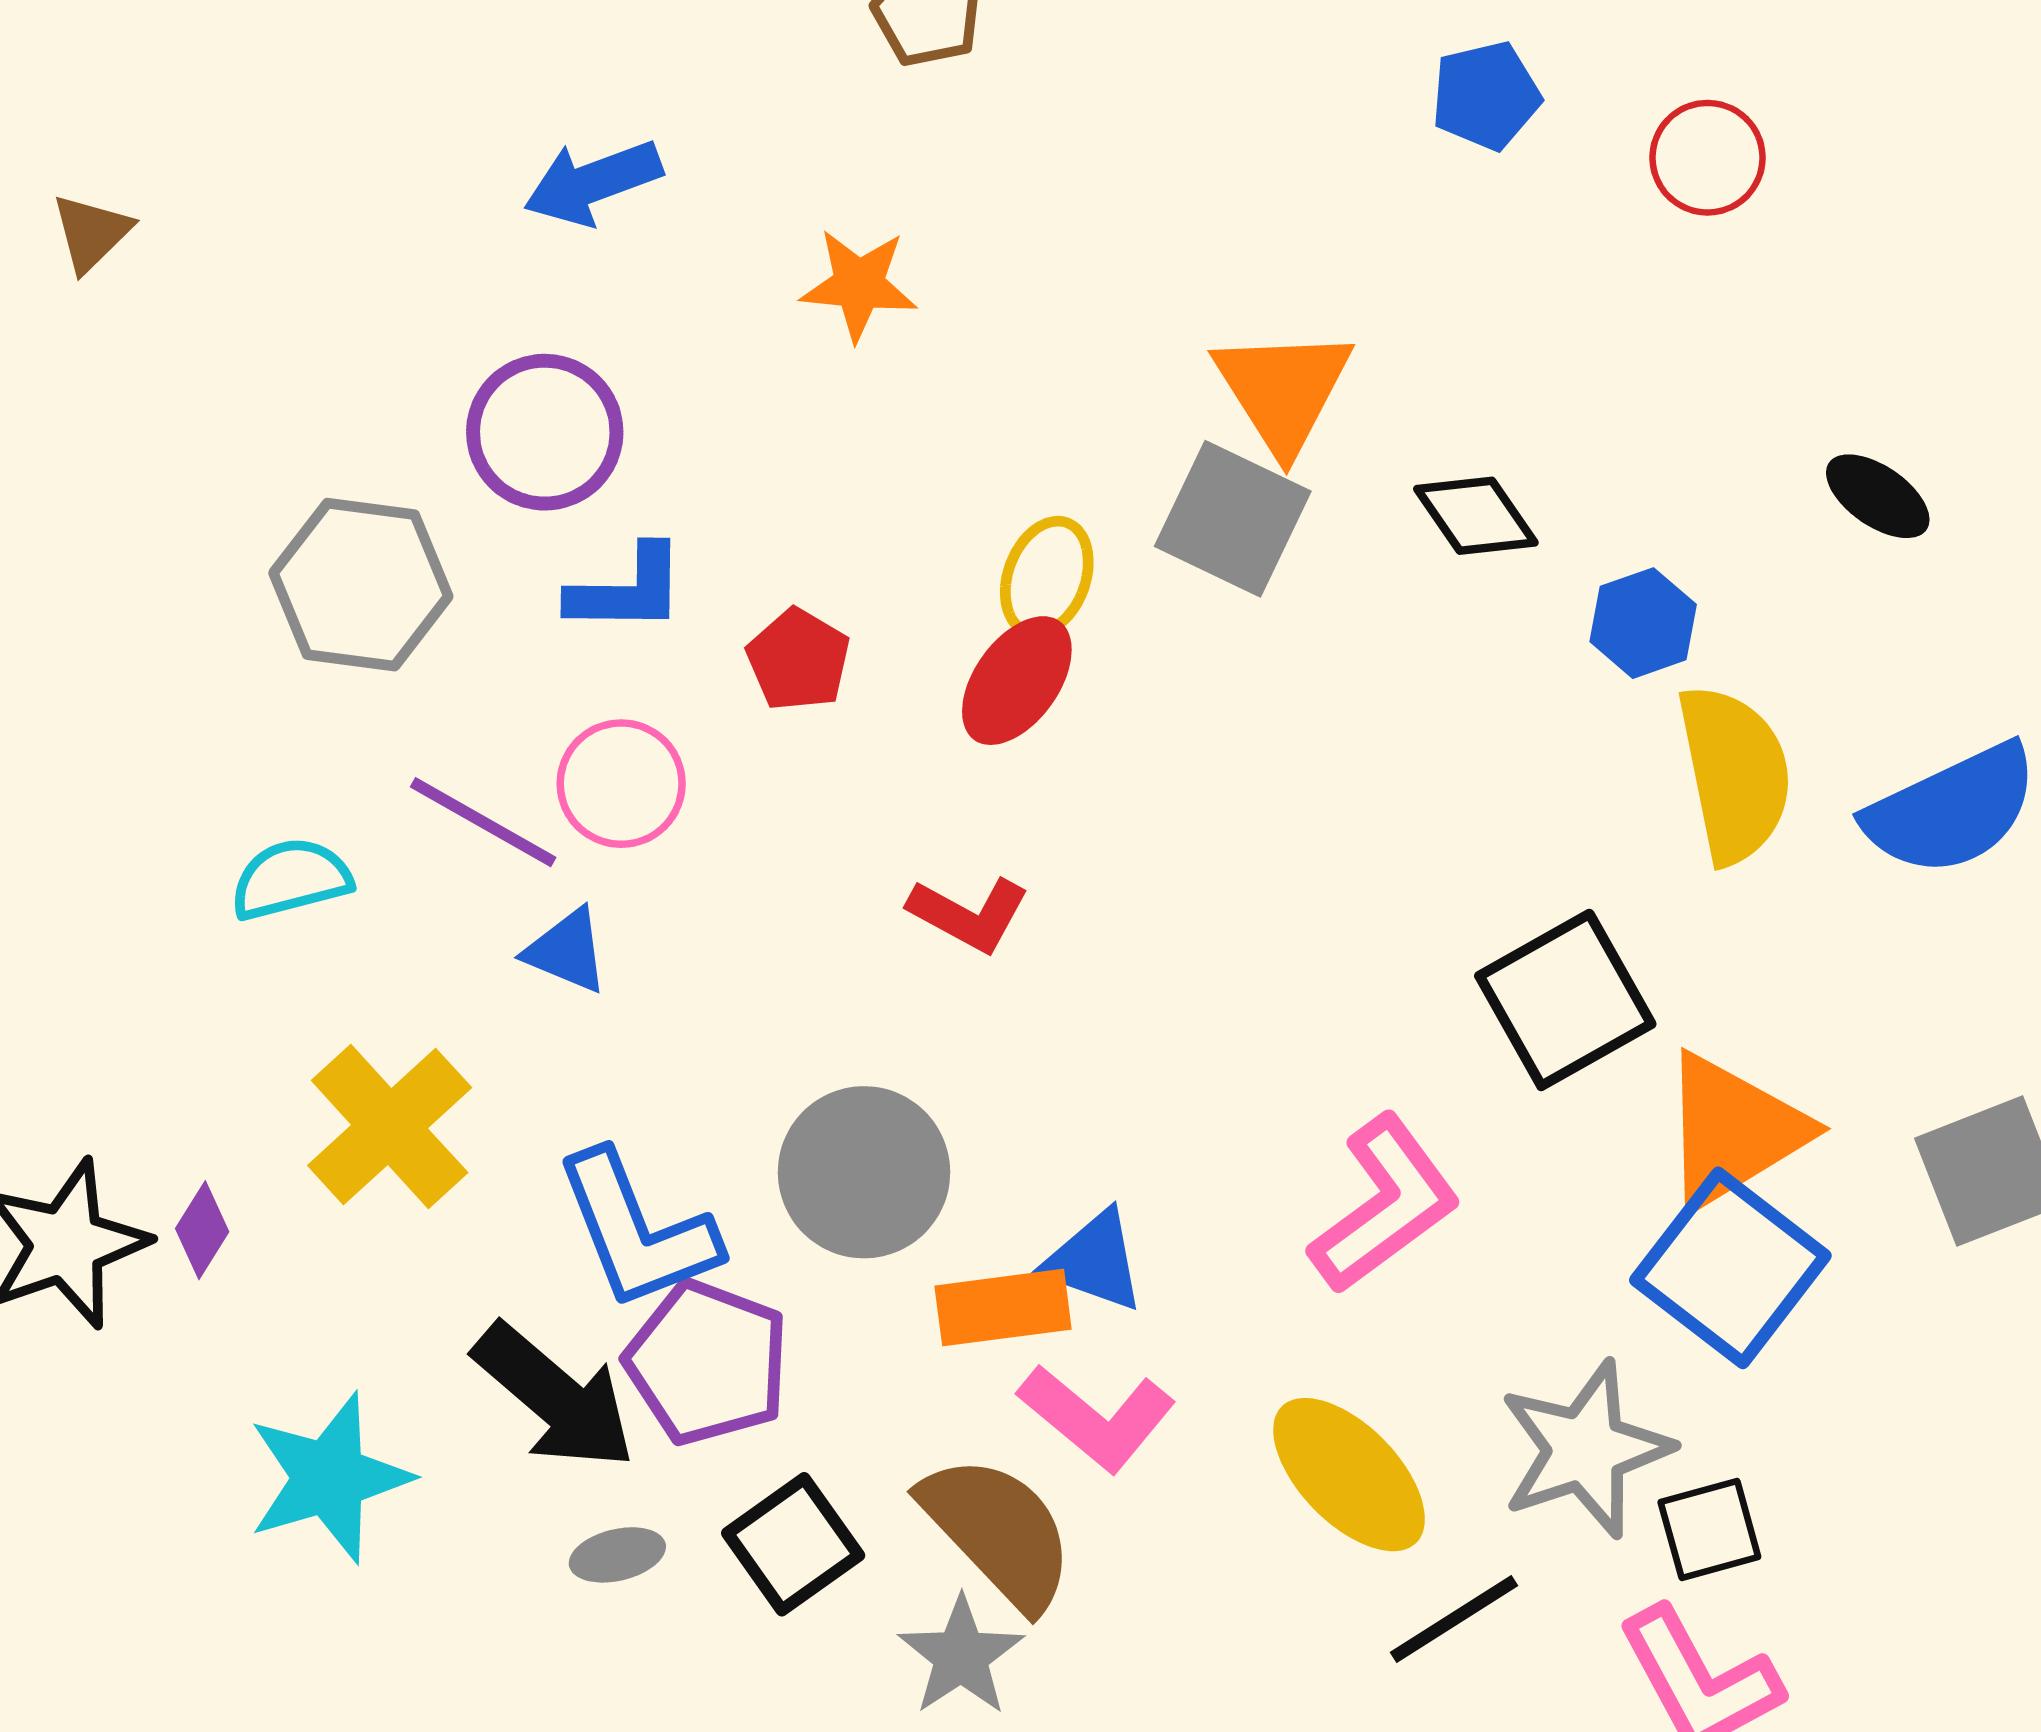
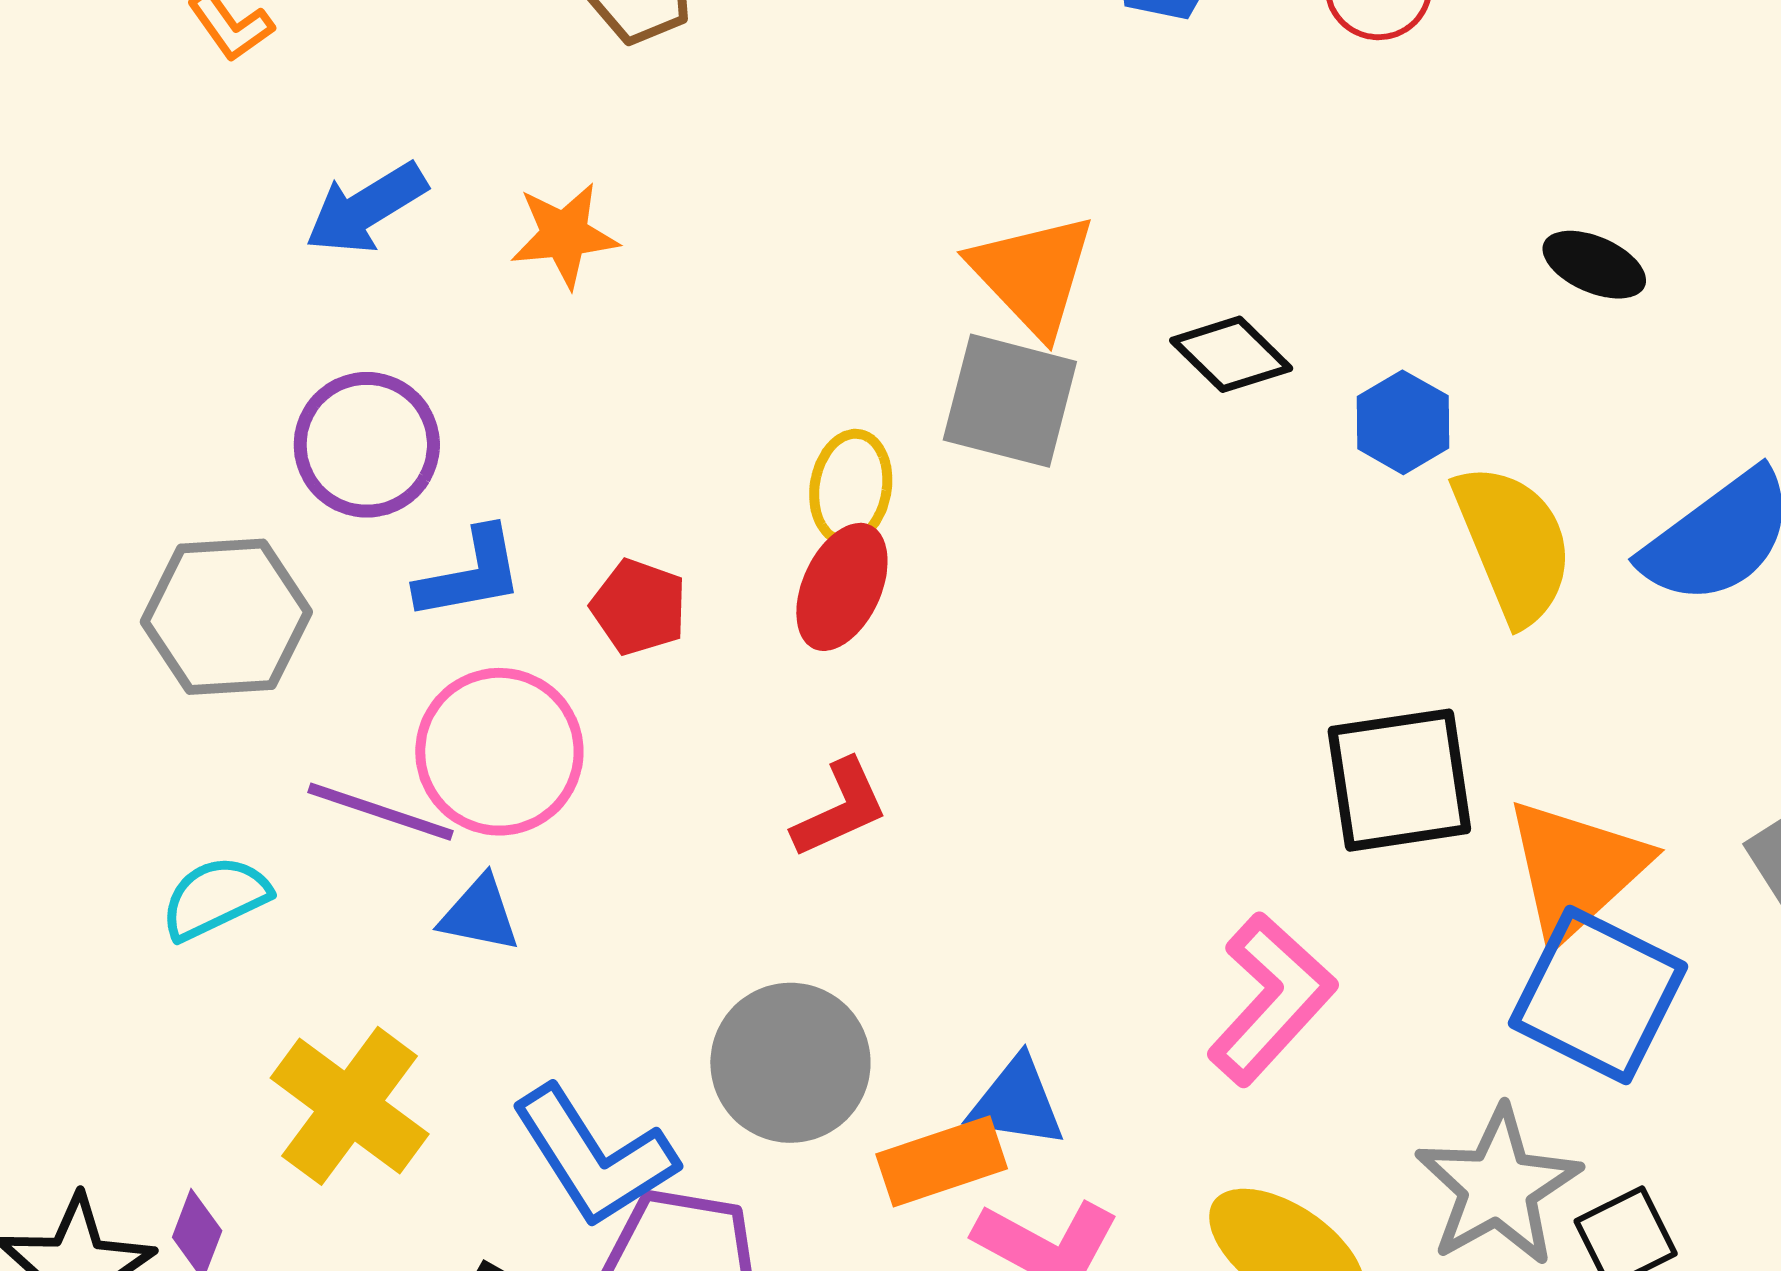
orange star: (859, 285) -> (564, 235), moved
pink circle: (621, 784) -> (499, 752), size x1.4
red L-shape: (969, 914) -> (840, 809), turned -42
black square: (1565, 1000) -> (1399, 780), turned 32

